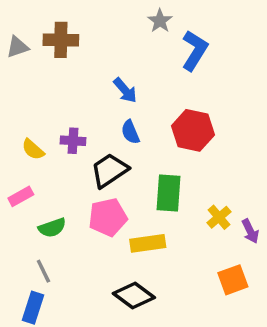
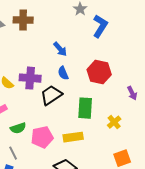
purple cross: (73, 141) -> (30, 78), size x1.5
pink pentagon: (108, 217) -> (42, 137), moved
purple arrow: (250, 231) -> (132, 93), moved

